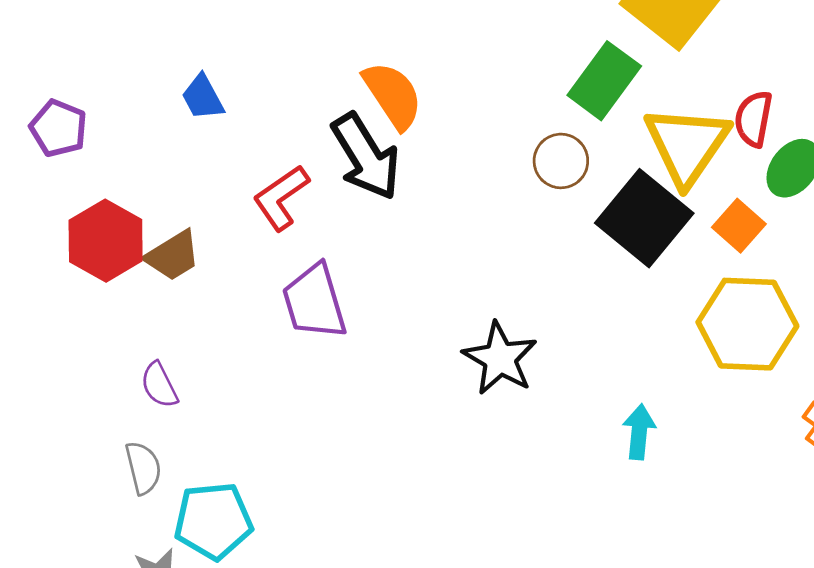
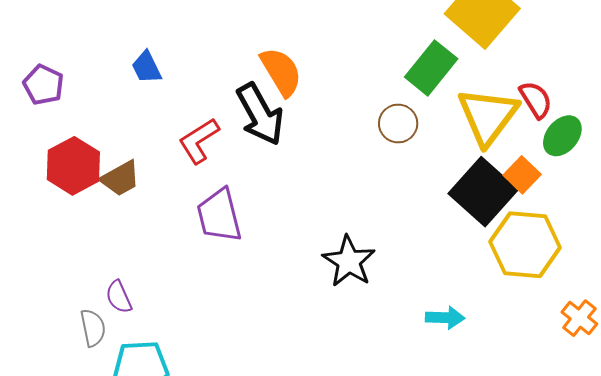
red semicircle: (754, 119) -> (536, 100), turned 135
black square: (644, 218) -> (483, 192), moved
purple semicircle: (159, 385) -> (119, 297), moved
cyan arrow: (639, 432) -> (445, 318), turned 84

